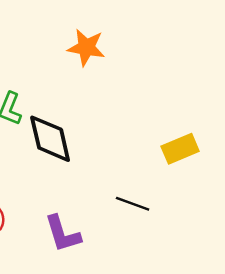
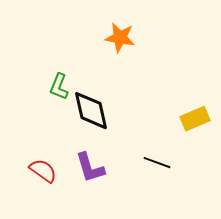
purple L-shape: (63, 234) -> (90, 168), moved

